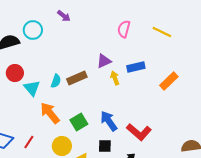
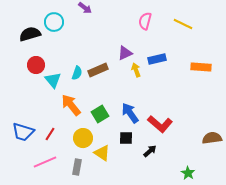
orange rectangle: (169, 81) -> (201, 67), moved, turned 48

